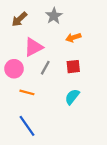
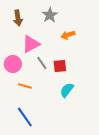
brown arrow: (19, 19) -> (18, 18), turned -56
red square: (73, 67) -> (60, 66), moved
gray line: (45, 68) -> (42, 63), turned -64

